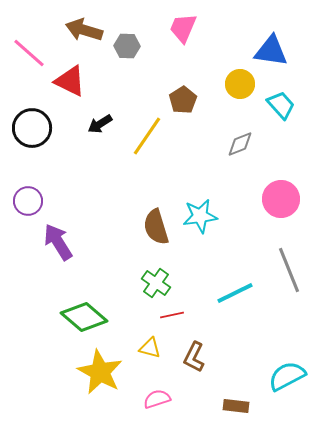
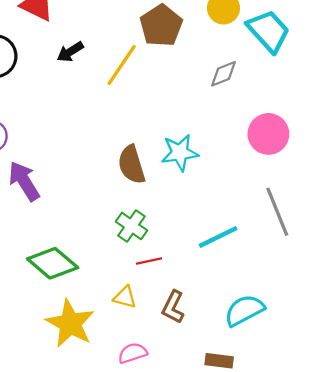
brown pentagon: (183, 100) -> (161, 26), size x1.4
cyan trapezoid: (281, 105) -> (268, 31), size x1.4
cyan semicircle: (287, 376) -> (244, 310), moved

